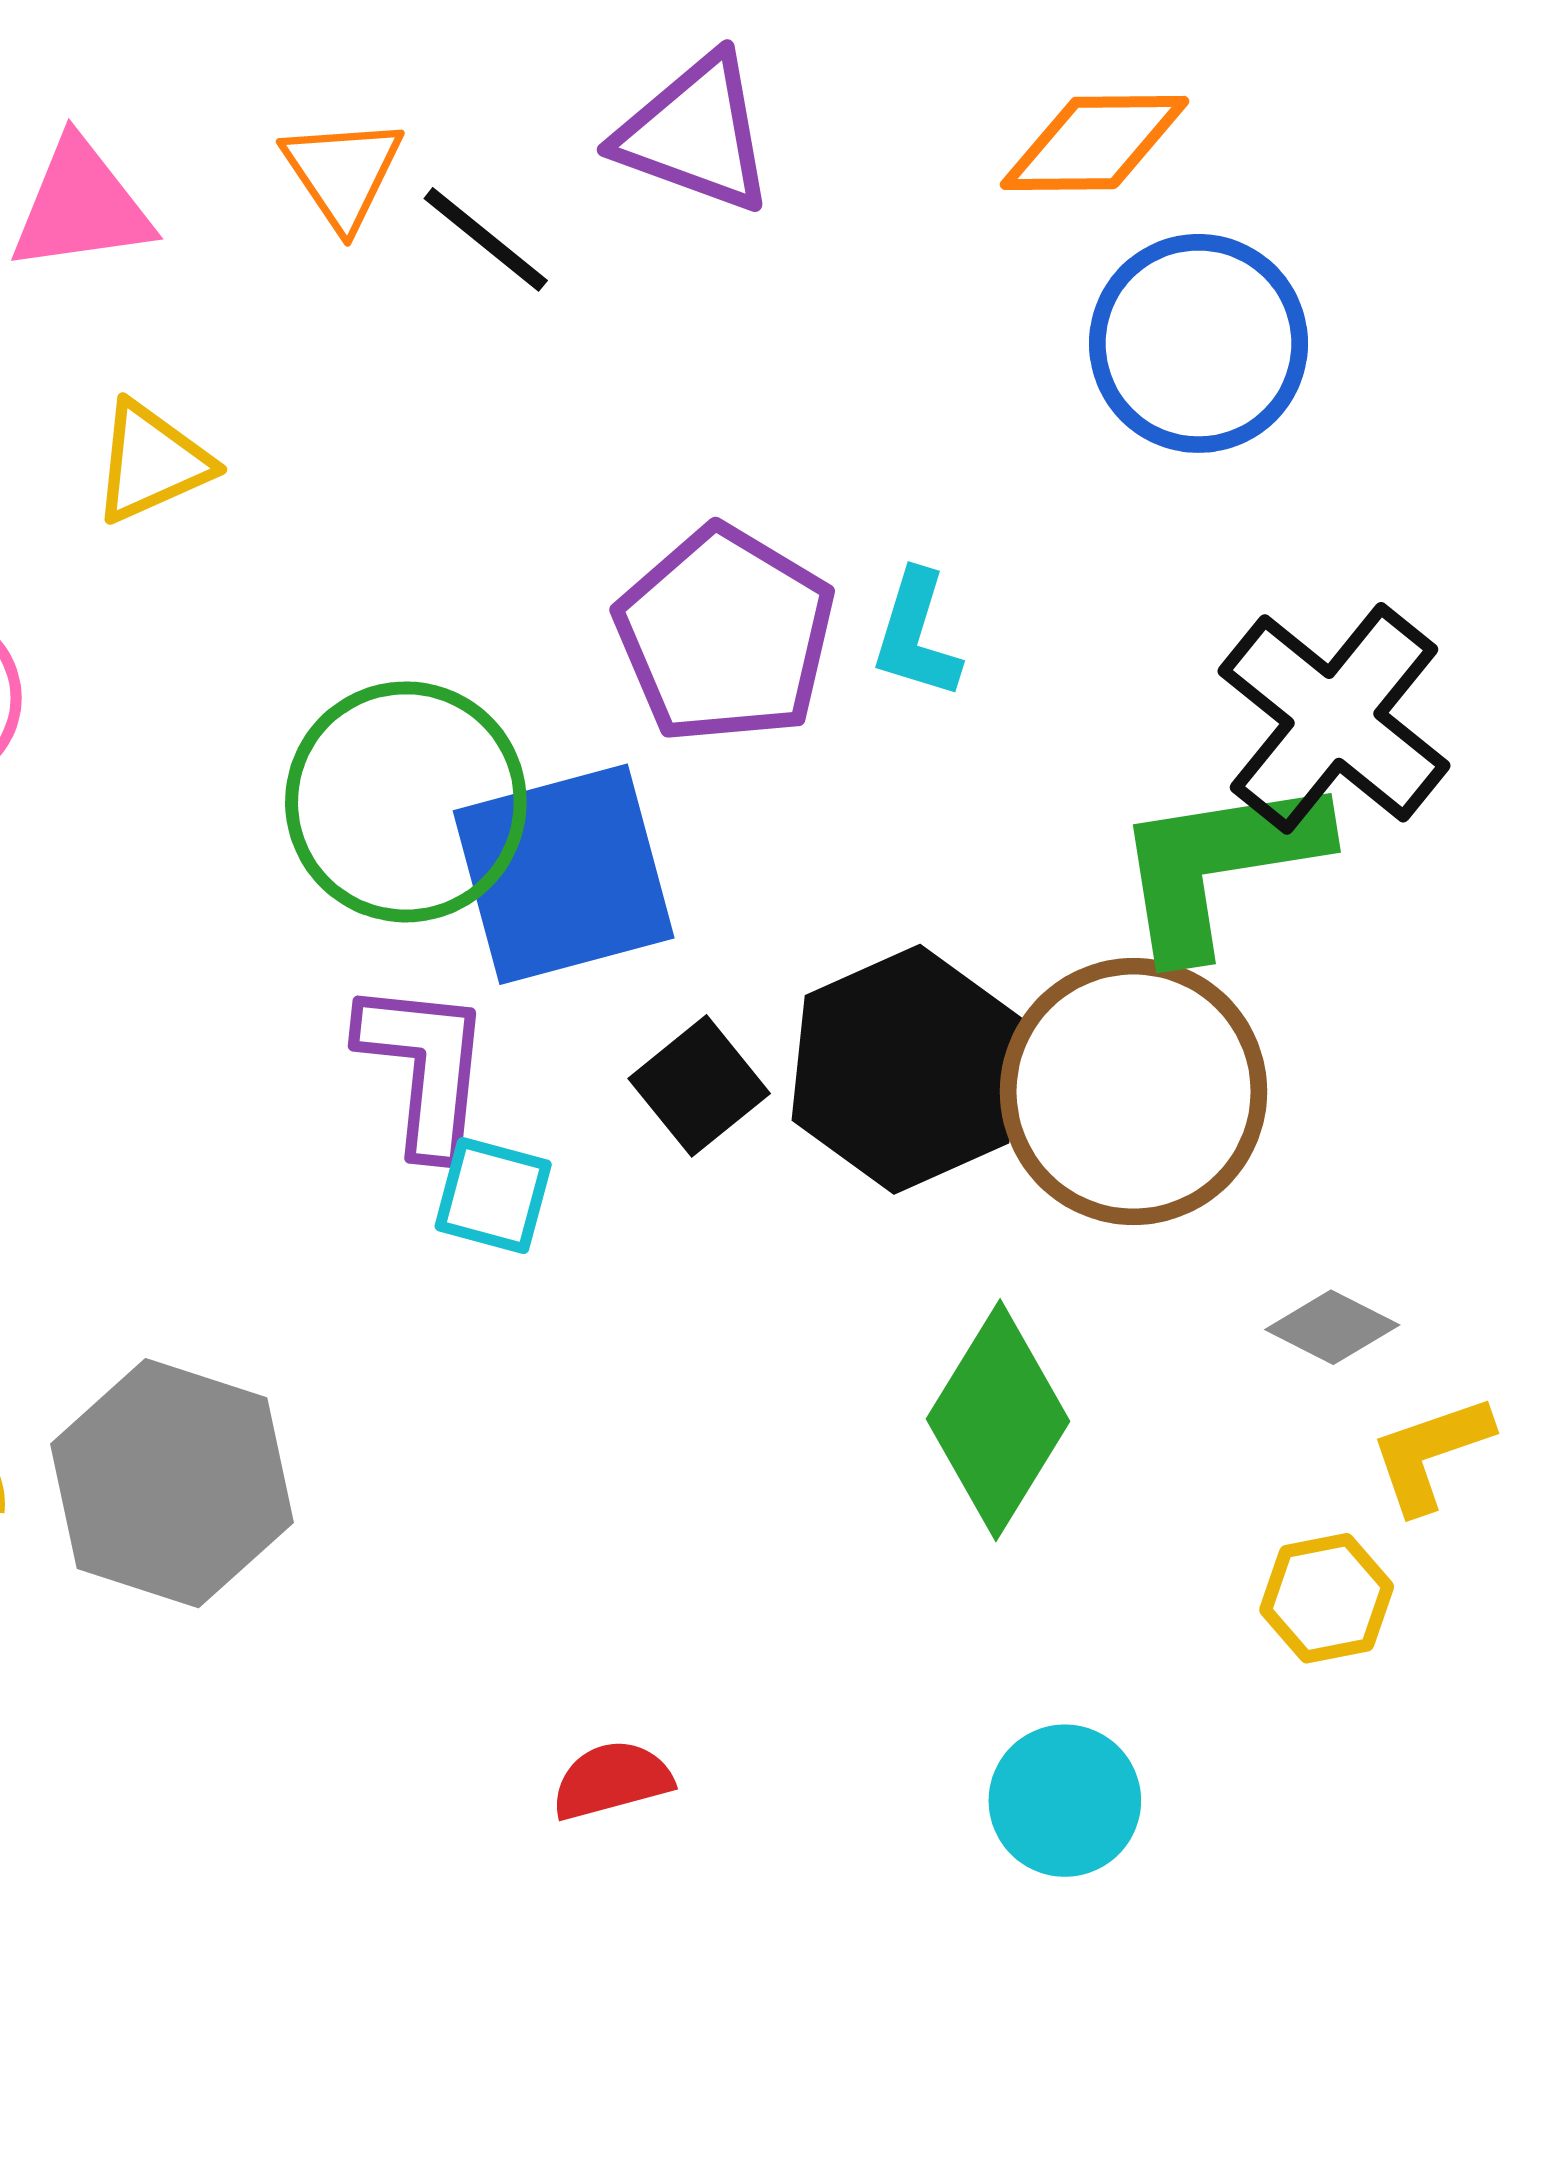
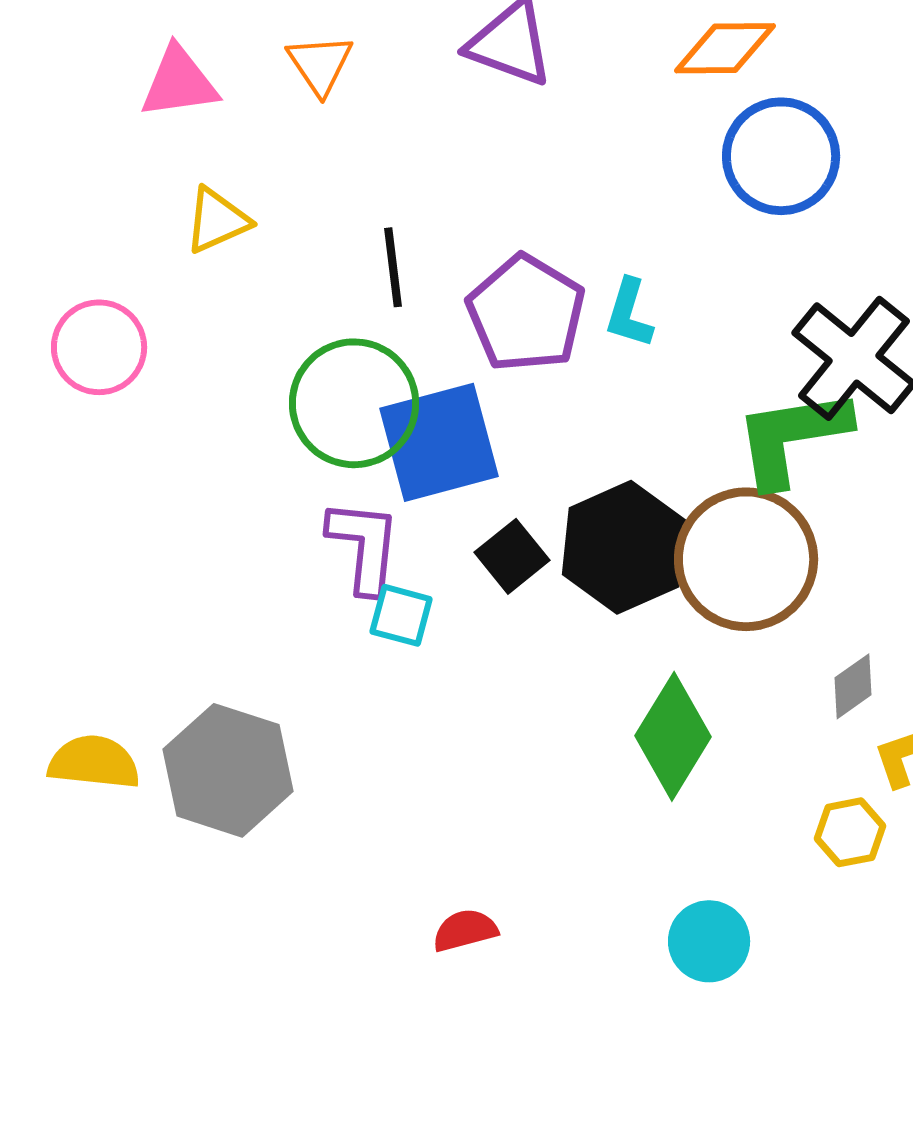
black line: (486, 239) -> (393, 267), moved, turned 44
gray diamond: (1332, 1327) -> (853, 686), turned -62

